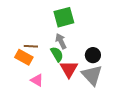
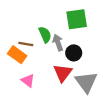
green square: (64, 17) -> (77, 19), moved
green semicircle: (57, 54) -> (45, 35), moved
black circle: (93, 55) -> (74, 53), moved

